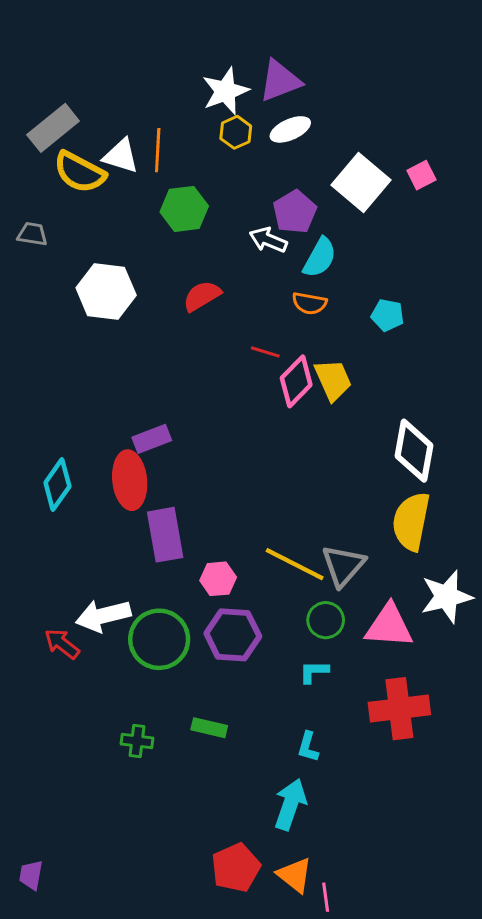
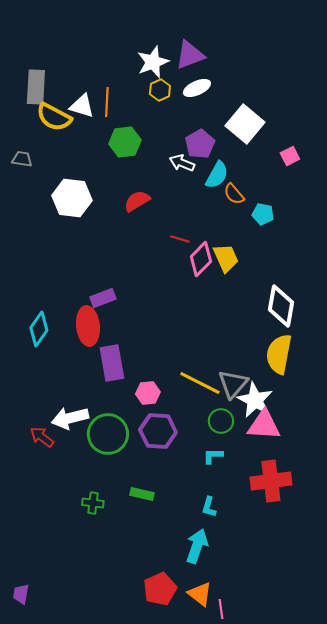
gray rectangle: (53, 128) -> (36, 87), turned -48
pink square: (421, 175) -> (290, 156), moved
orange semicircle: (309, 303) -> (234, 194), moved, turned 40
white star: (446, 597) -> (255, 400), moved, turned -30

